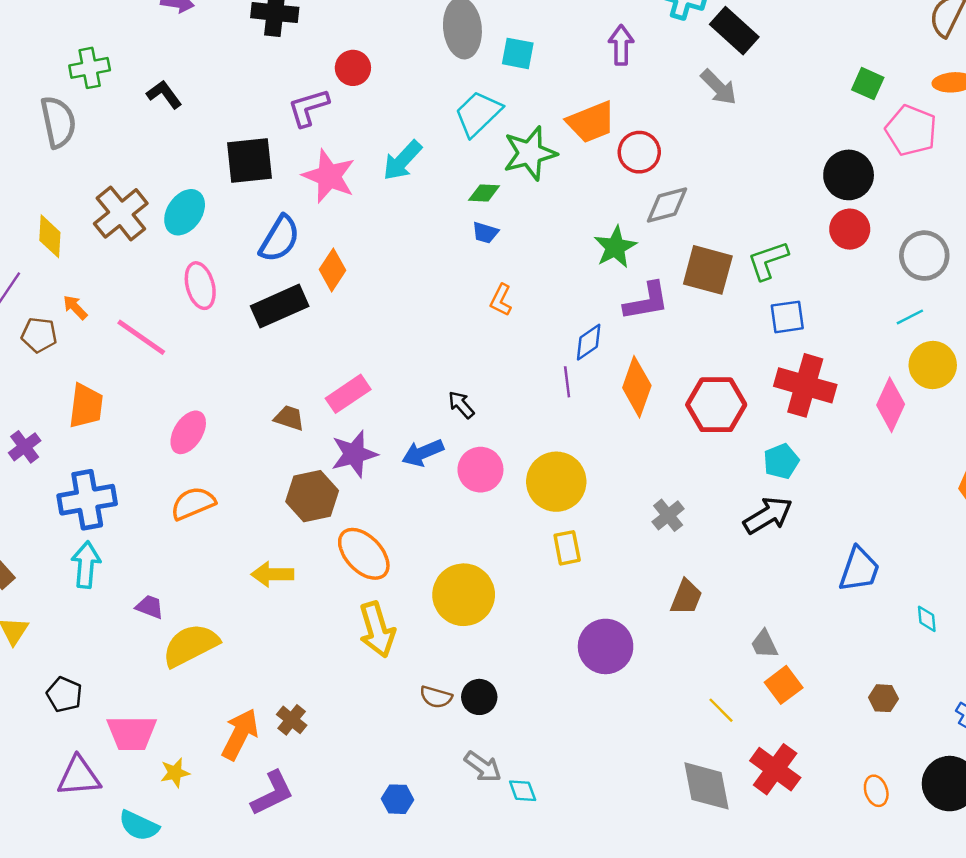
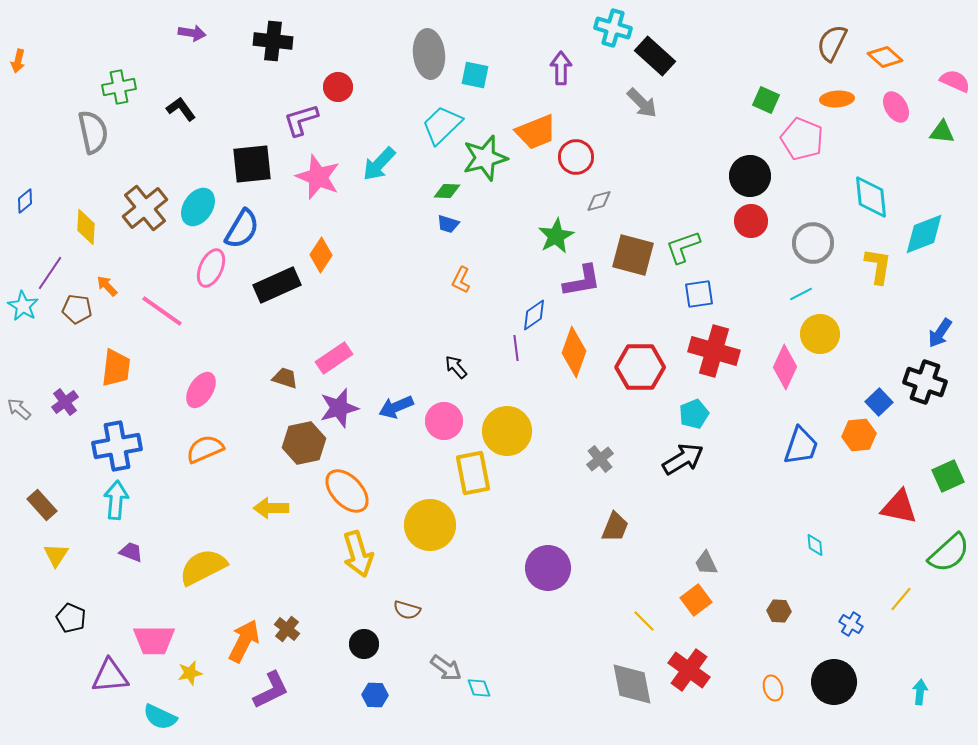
gray diamond: (667, 205) -> (599, 201), size x0.7
blue semicircle: (280, 239) -> (242, 229), moved
pink ellipse: (200, 286) -> (211, 268), turned 39
black arrow: (461, 405) -> (456, 367), moved
yellow rectangle: (567, 548) -> (473, 473), moved, size x1.5
blue trapezoid: (859, 569) -> (801, 446), moved
purple trapezoid: (150, 607) -> (131, 552), moved
gray trapezoid: (764, 644) -> (706, 563), moved
black pentagon: (64, 695) -> (71, 618), moved
black circle: (479, 697) -> (364, 644), moved

